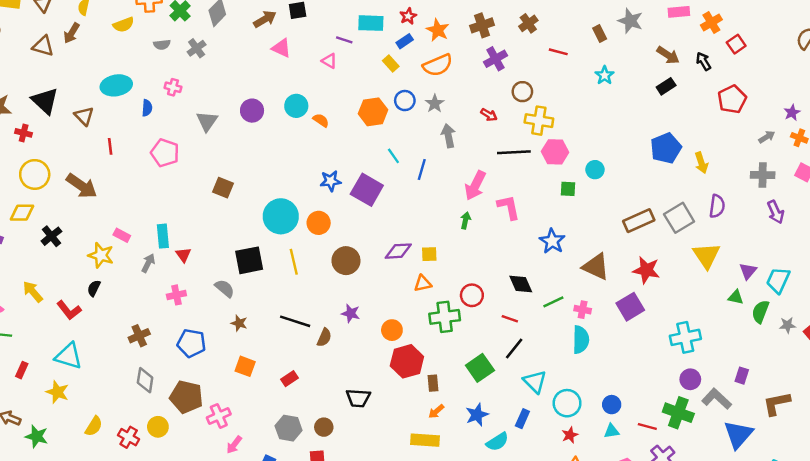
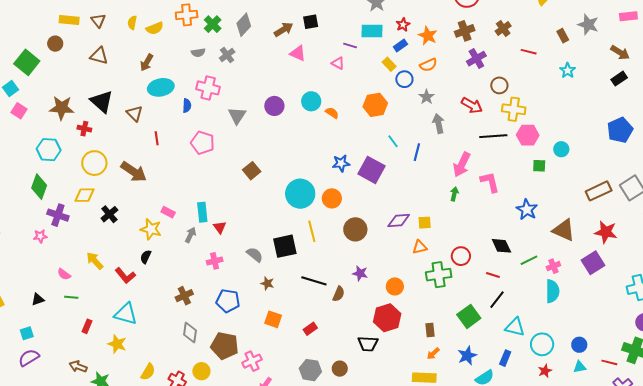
yellow semicircle: (124, 25) -> (155, 28), moved
brown arrow: (72, 33) -> (147, 63), moved
orange semicircle: (438, 65) -> (428, 65), size x0.7
pink cross: (173, 87) -> (208, 88), size x1.6
blue circle: (405, 101) -> (404, 79), moved
red arrow: (489, 115) -> (472, 105), size x1.5
brown square: (223, 188) -> (252, 171), turned 30
black square: (249, 260) -> (285, 246), moved
pink cross: (583, 310) -> (553, 266), turned -32
red hexagon: (407, 361) -> (387, 318), moved
cyan triangle: (535, 382) -> (515, 327), turned -30

